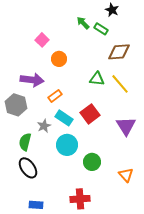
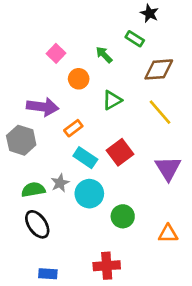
green arrow: (83, 23) -> (104, 55), moved
green triangle: (97, 79) -> (112, 100), moved, turned -35
gray star: (44, 126) -> (60, 183), moved
green semicircle: (25, 142) -> (33, 190), turned 66
orange triangle: (126, 175) -> (168, 234), turned -49

